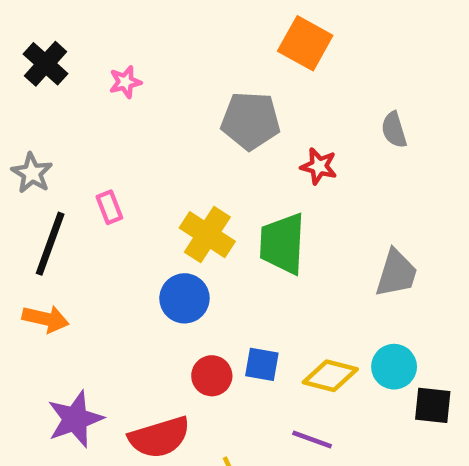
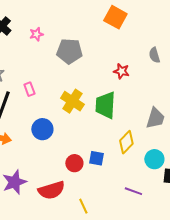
gray pentagon: (251, 121) -> (69, 51), moved
blue circle: (184, 298) -> (42, 129), moved
yellow diamond: (330, 376) -> (126, 142), moved, turned -60
purple line: (312, 440) -> (133, 191), moved

